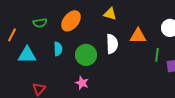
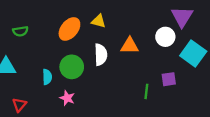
orange ellipse: (71, 21) -> (69, 29), moved
cyan semicircle: (58, 49) -> (47, 77), moved
green line: (157, 55) -> (146, 91), moved

